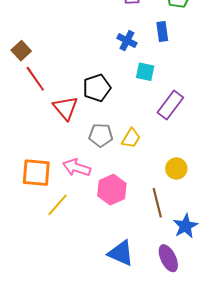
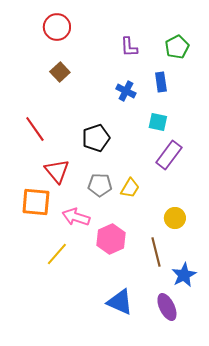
brown square: (21, 51) -> (60, 72), moved
cyan square: (145, 72) -> (158, 122), moved
red triangle: (66, 108) -> (57, 171), moved
orange square: (36, 173) -> (36, 202), moved

